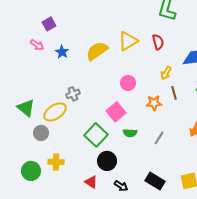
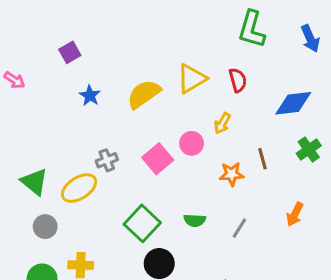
pink arrow: (37, 45) -> (14, 80), moved
yellow arrow: (166, 73) -> (222, 123), moved
pink square: (116, 112) -> (158, 159), moved
gray circle: (41, 133) -> (45, 227), moved

